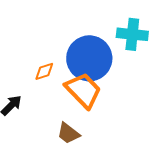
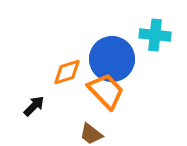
orange diamond: (44, 71) -> (67, 72), size x1.4

